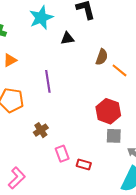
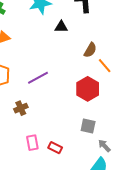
purple line: (48, 81) -> (38, 78), moved, turned 60
red hexagon: (108, 111) -> (88, 89), moved
pink rectangle: (62, 154) -> (32, 143), moved

